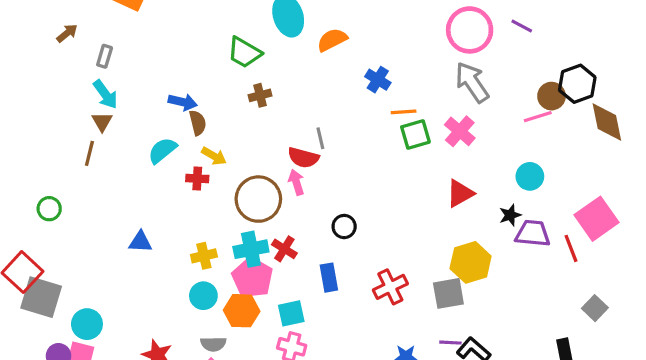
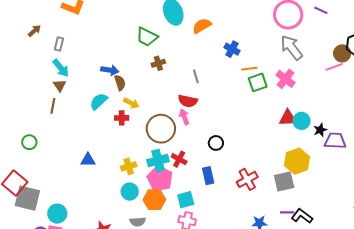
gray line: (320, 138) -> (196, 76), moved
cyan circle: (530, 176) -> (301, 121), moved
red triangle: (460, 193) -> (288, 118), turned 30

